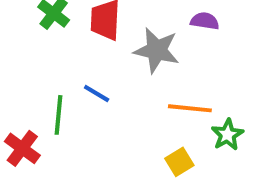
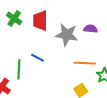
purple semicircle: (205, 21) -> (91, 29), moved

